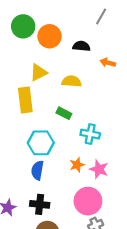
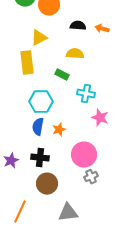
black semicircle: (81, 46) -> (78, 26), moved
yellow semicircle: (71, 81) -> (75, 54), moved
orange star: (77, 165) -> (59, 130), moved
pink star: (99, 169) -> (100, 118), moved

